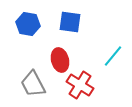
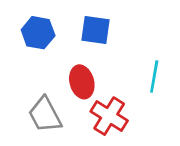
cyan line: (113, 56) -> (154, 76), turned -30

